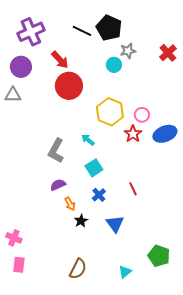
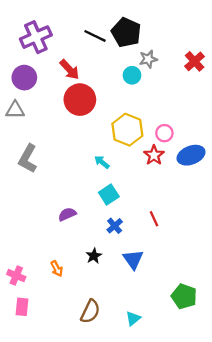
gray L-shape: (56, 151) -> (28, 159), moved
orange arrow: (70, 204) -> (57, 269), moved
cyan triangle: (125, 272) -> (133, 318), moved

